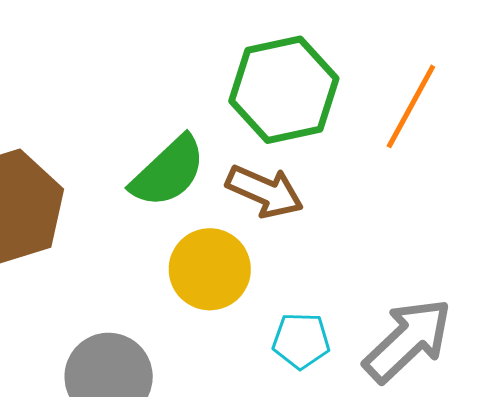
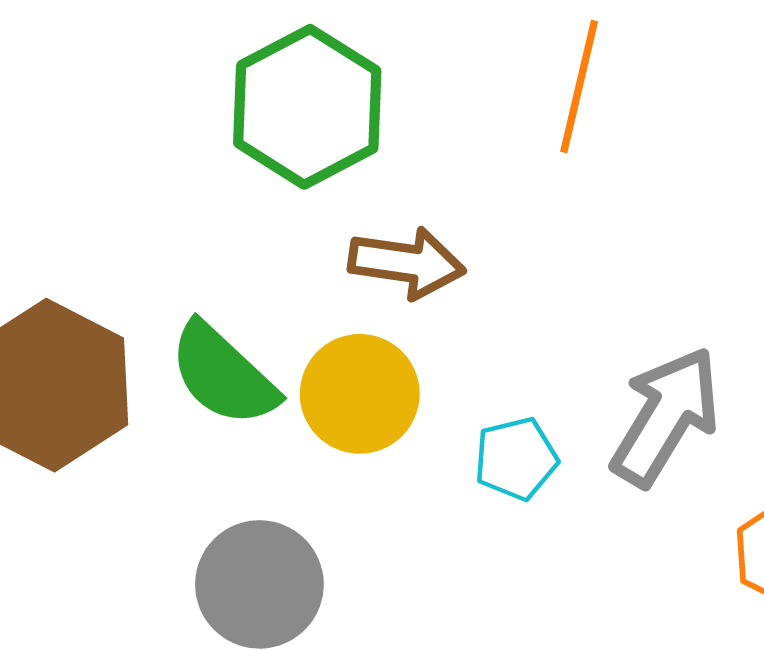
green hexagon: (284, 90) -> (307, 107), moved
green semicircle: (168, 172) -> (223, 375), moved, turned 102

